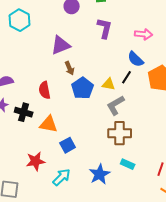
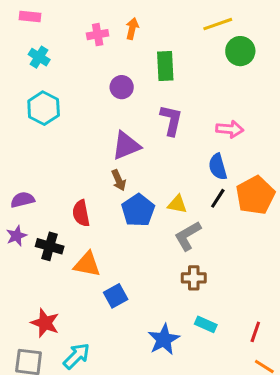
purple triangle: (61, 45) -> (126, 146), moved
blue semicircle: (136, 59) -> (218, 167), turned 30
black line: (127, 77) -> (218, 198), moved
brown cross: (120, 133) -> (194, 278), size x0.7
red star: (36, 161) -> (45, 323), moved, turned 30
cyan arrow: (62, 177) -> (77, 356), moved

